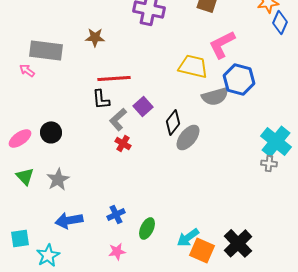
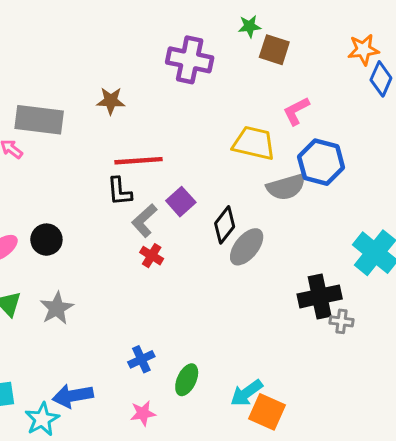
pink L-shape: (222, 44) -> (296, 111), size x0.7
gray cross: (269, 163) -> (342, 321), moved
blue arrow: (69, 220) -> (73, 396), moved
black cross: (238, 243) -> (320, 296), moved, turned 32

